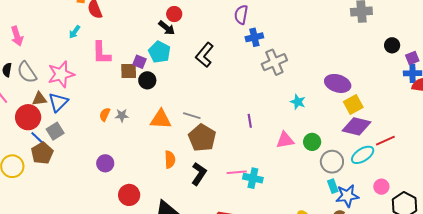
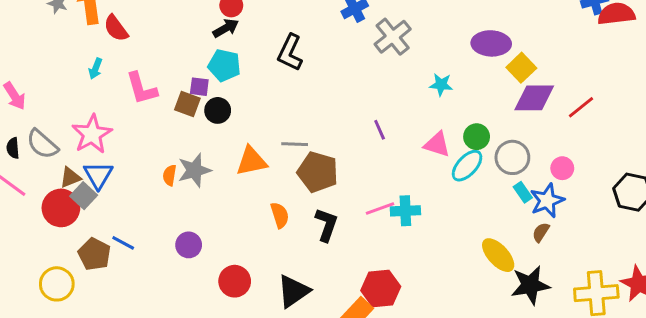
black arrow: (167, 28) -> (226, 28), turned -54
brown square: (129, 71) -> (187, 104), turned 36
gray star: (122, 115) -> (194, 170), size x1.6
gray square: (55, 131) -> (84, 196), moved
blue line: (38, 138) -> (123, 243), moved
pink triangle: (285, 140) -> (437, 144), turned 42
cyan ellipse: (363, 155) -> (467, 166), moved
pink circle: (381, 187) -> (562, 168), moved

